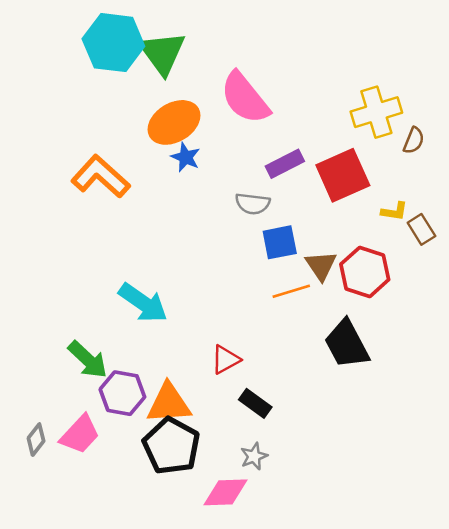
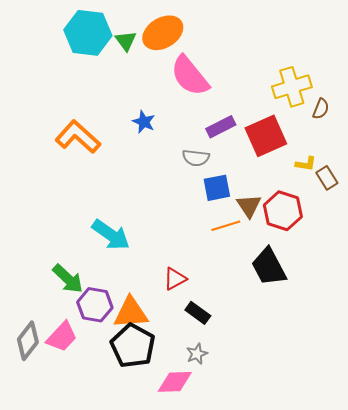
green triangle: (162, 53) -> (126, 41), size x0.6
orange ellipse: (174, 122) -> (163, 33), moved
gray diamond: (36, 440) -> (28, 341), size x1.5

